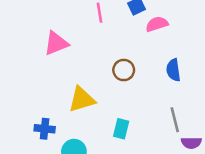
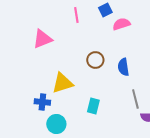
blue semicircle: (173, 70) -> (123, 67), moved
blue cross: (45, 129) -> (42, 102), moved

